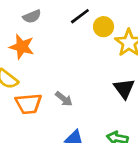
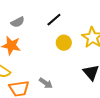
yellow circle: (104, 27) -> (64, 43), moved

